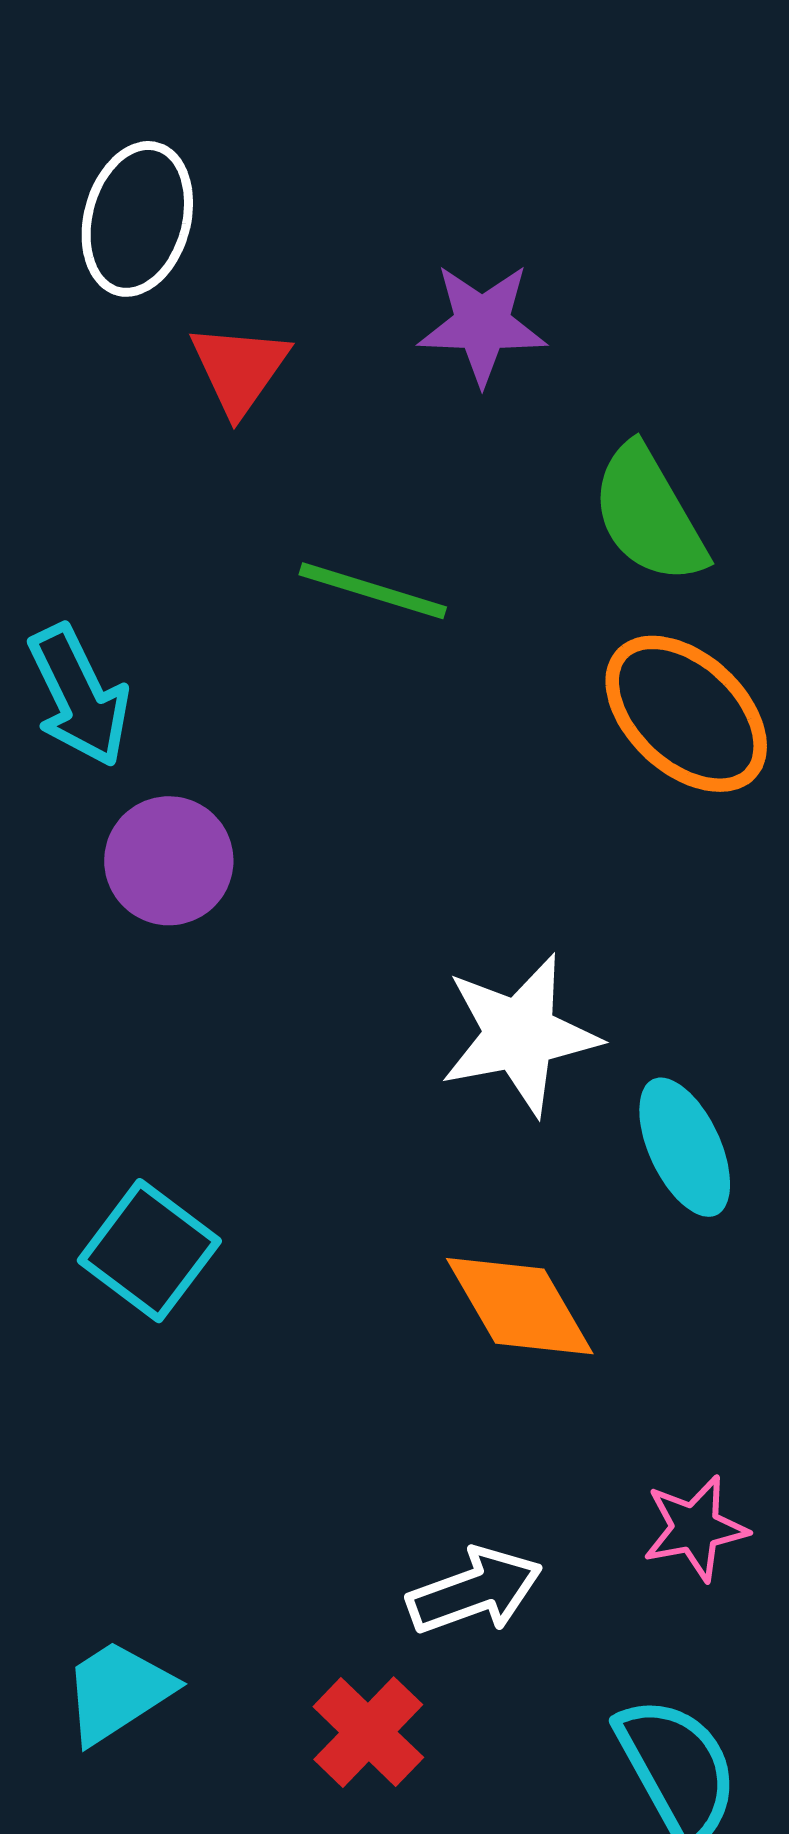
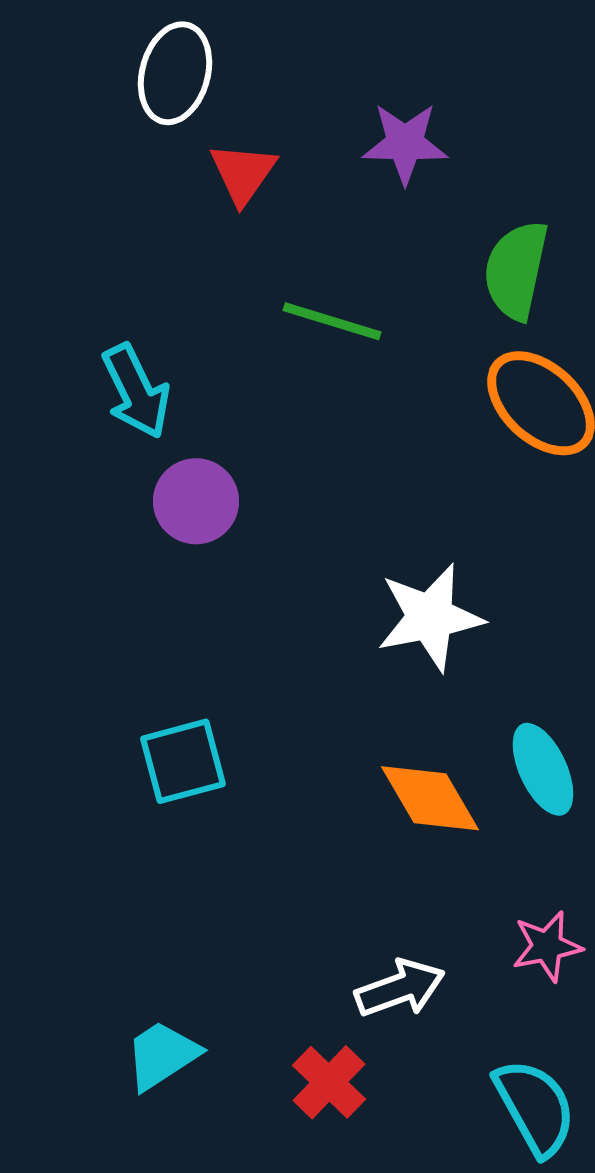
green semicircle: (649, 514) -> (516, 270), turned 42
cyan ellipse: (685, 1147) -> (543, 769), moved
cyan square: (149, 1251) -> (183, 761), turned 38

